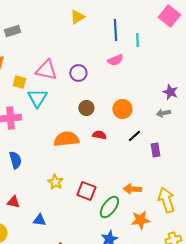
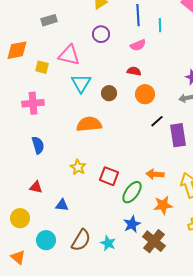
gray rectangle: (12, 31) -> (49, 20), moved
purple circle: (78, 73) -> (101, 34), moved
cyan triangle: (37, 98) -> (81, 83), moved
red semicircle: (99, 135) -> (134, 71), moved
purple rectangle: (155, 150) -> (178, 135), size x1.6

